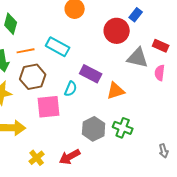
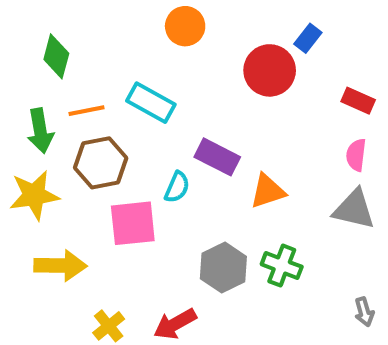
gray triangle: (138, 58) -> (354, 209), moved

